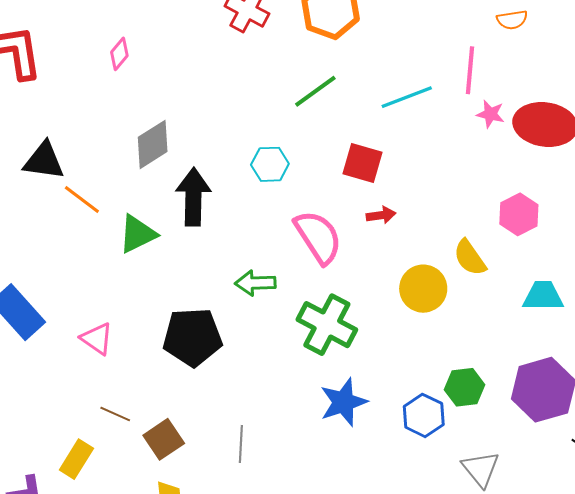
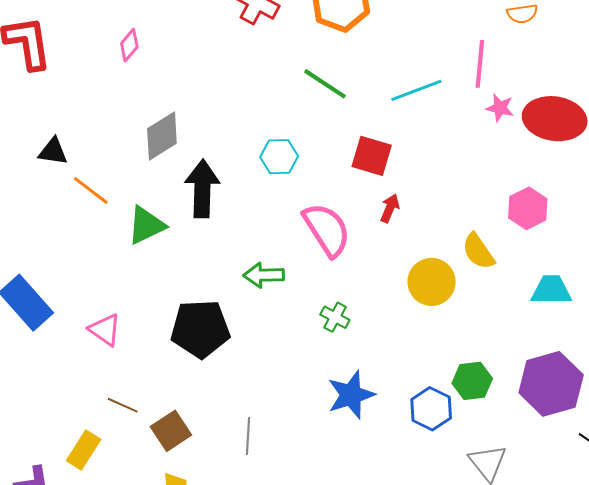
green line: (315, 91) -> (325, 84), turned 69
black triangle: (44, 161) -> (53, 152), size x0.7
red arrow: (381, 215) -> (390, 208), turned -60
green cross: (327, 325) -> (335, 317), size x0.5

